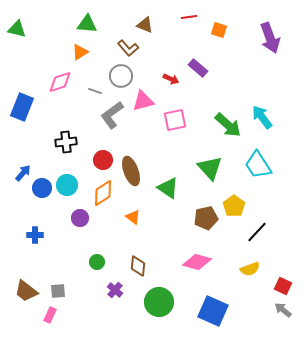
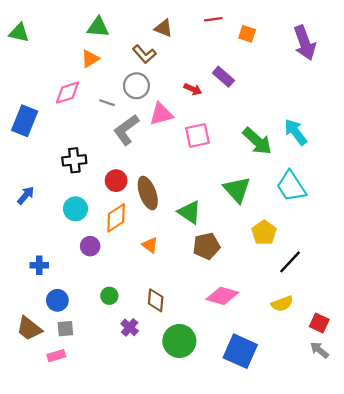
blue circle: (42, 188) -> (57, 300), moved
brown pentagon: (206, 218) -> (206, 246), moved
pink rectangle: (50, 315) -> (56, 356), turned 49

